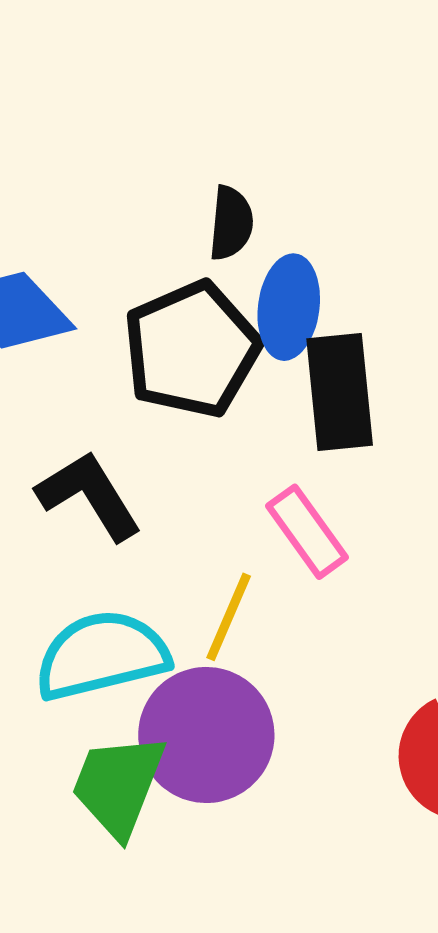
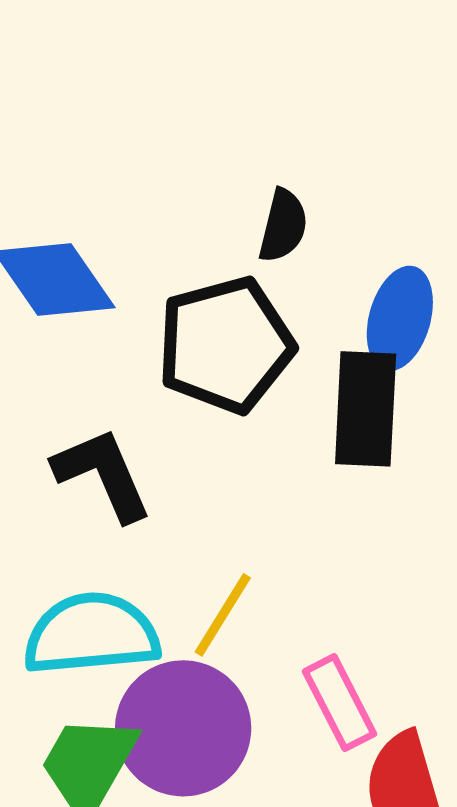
blue ellipse: (289, 307) -> (400, 318), moved
pink rectangle: (307, 532) -> (339, 703), moved

